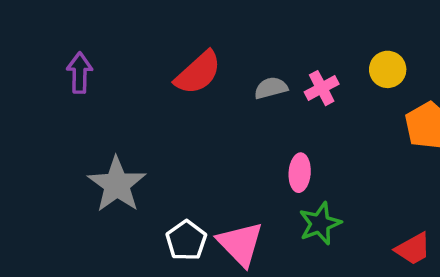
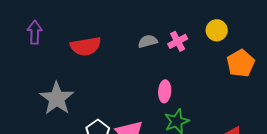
red semicircle: (198, 73) -> (86, 46), moved, turned 32

